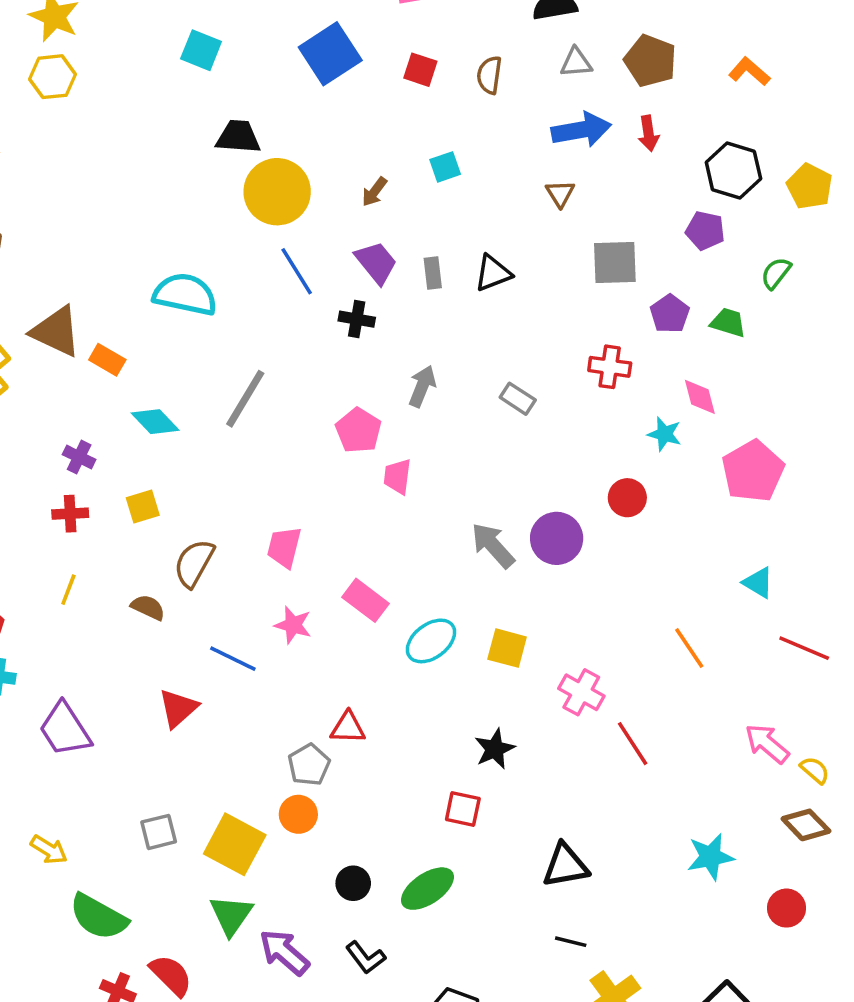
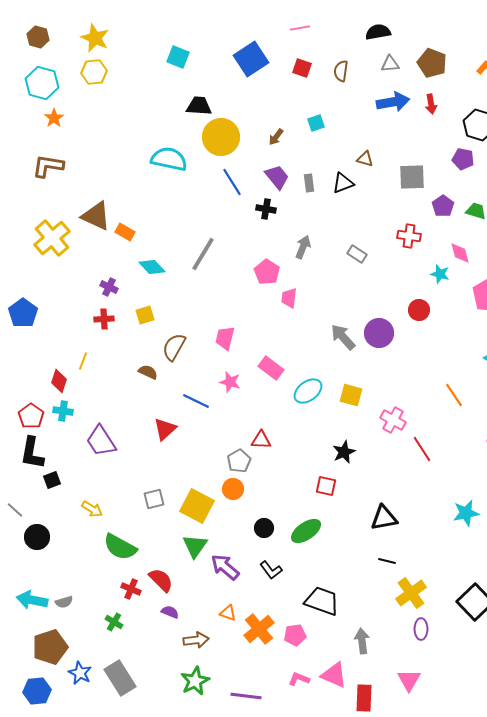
brown triangle: (560, 193) -> (365, 159), moved, turned -42
cyan semicircle: (185, 294) -> (169, 159), moved
yellow line: (68, 590) -> (83, 361), moved

